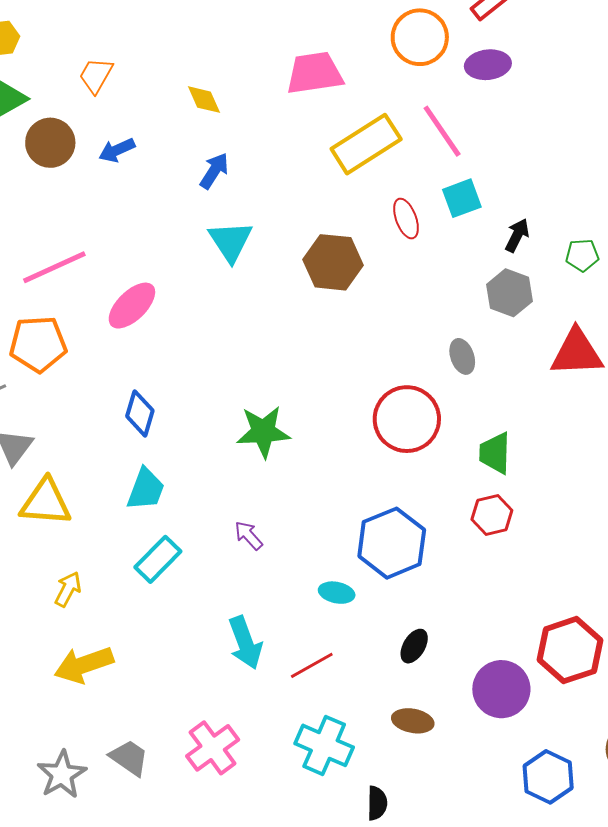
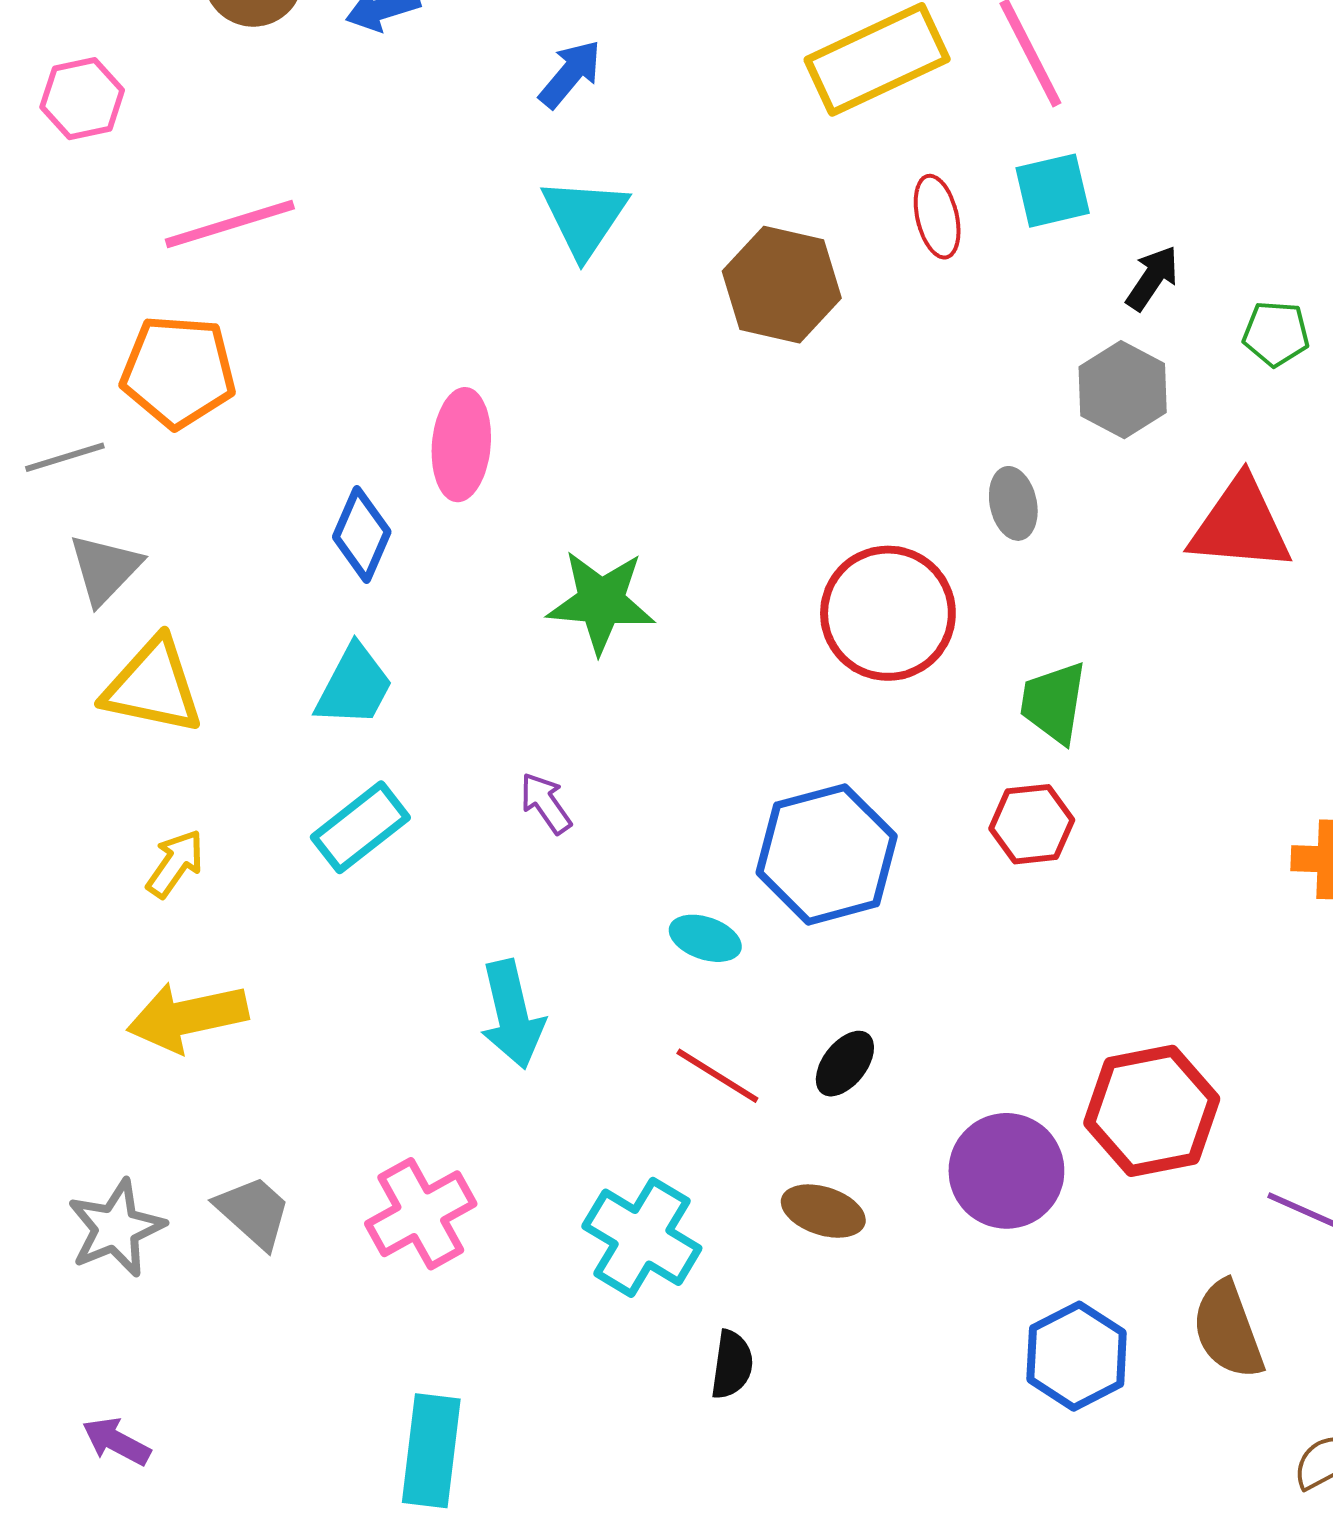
pink ellipse: (132, 306) -> (461, 445), moved, turned -48
red line: (312, 665) -> (717, 1076), moved, turned 54

